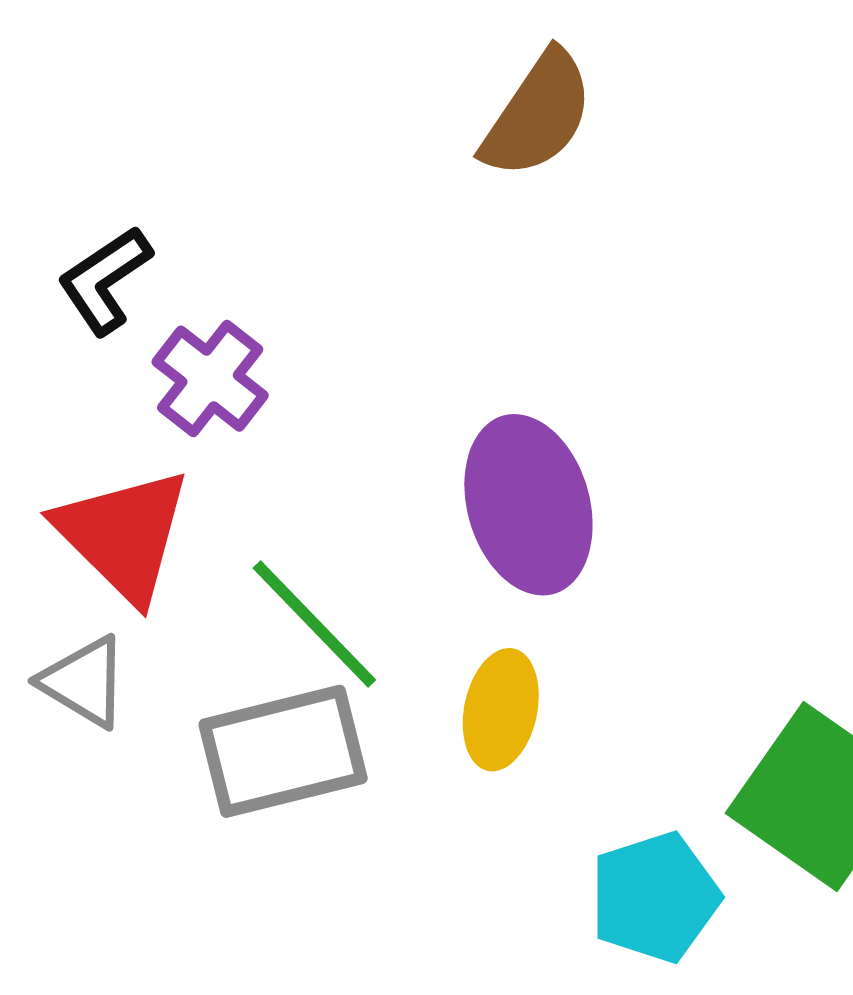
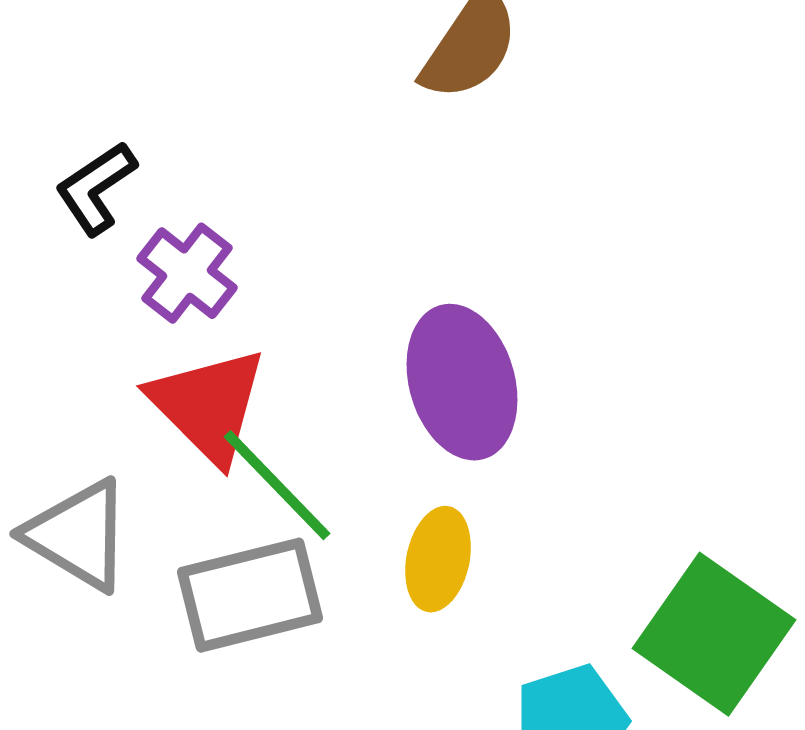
red triangle: (123, 535) -> (208, 405), moved
gray triangle: (84, 682) -> (78, 535), size x1.4

